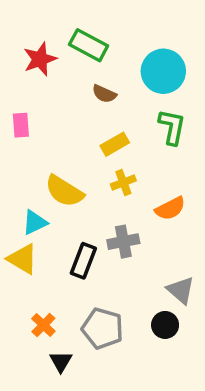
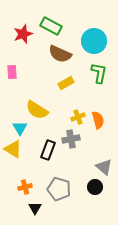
brown semicircle: (104, 94) -> (60, 54), size x1.6
yellow cross: (123, 182) -> (78, 117), moved
orange semicircle: (170, 209) -> (98, 120), turned -78
cyan triangle: (35, 222) -> (20, 128), turned -35
orange cross: (43, 325) -> (25, 187), turned 32

